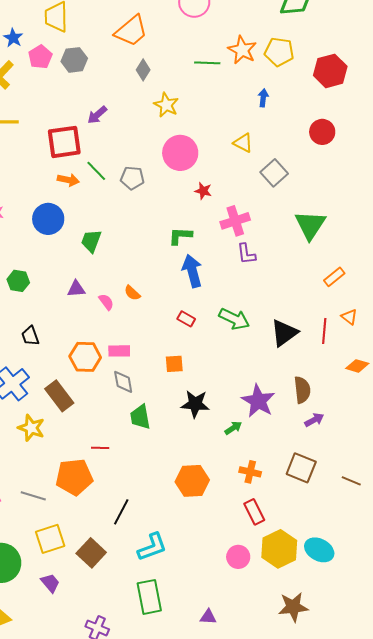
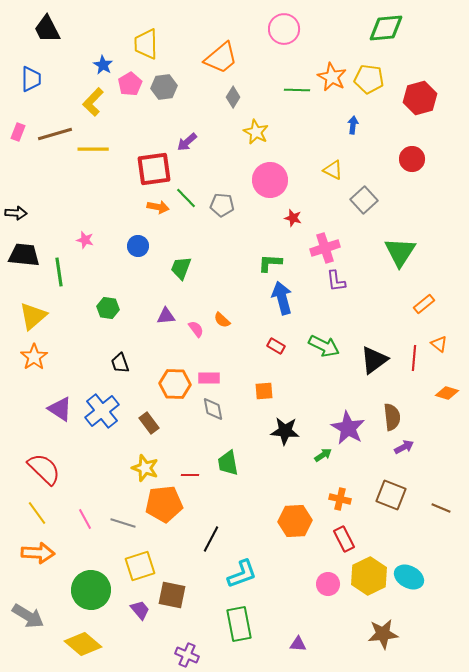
blue circle: (48, 219) -> (138, 246), size x0.7
brown rectangle: (59, 396) -> (149, 423), size x0.7
green trapezoid: (140, 417) -> (228, 463), moved
yellow star: (31, 428) -> (145, 468), moved
orange hexagon: (192, 481) -> (295, 521), moved
brown square: (91, 553) -> (172, 595), moved, turned -32

